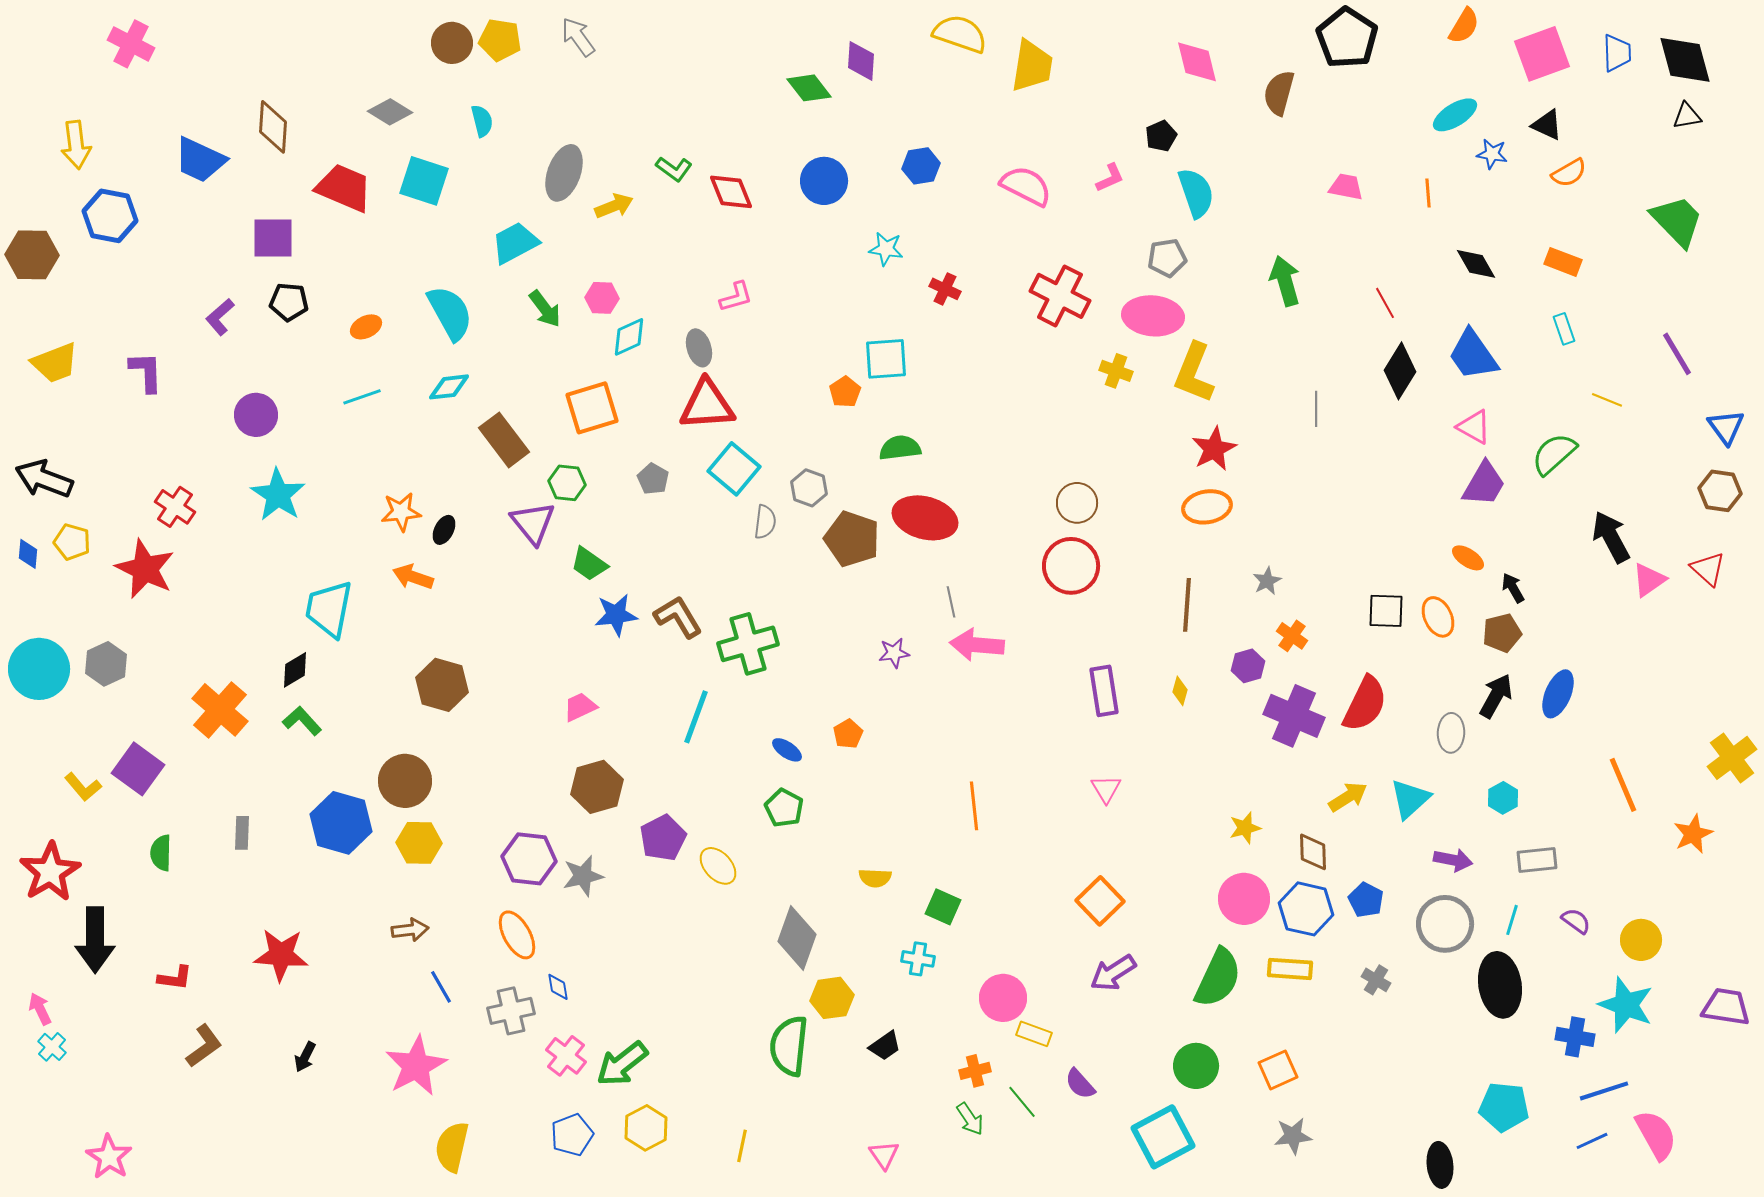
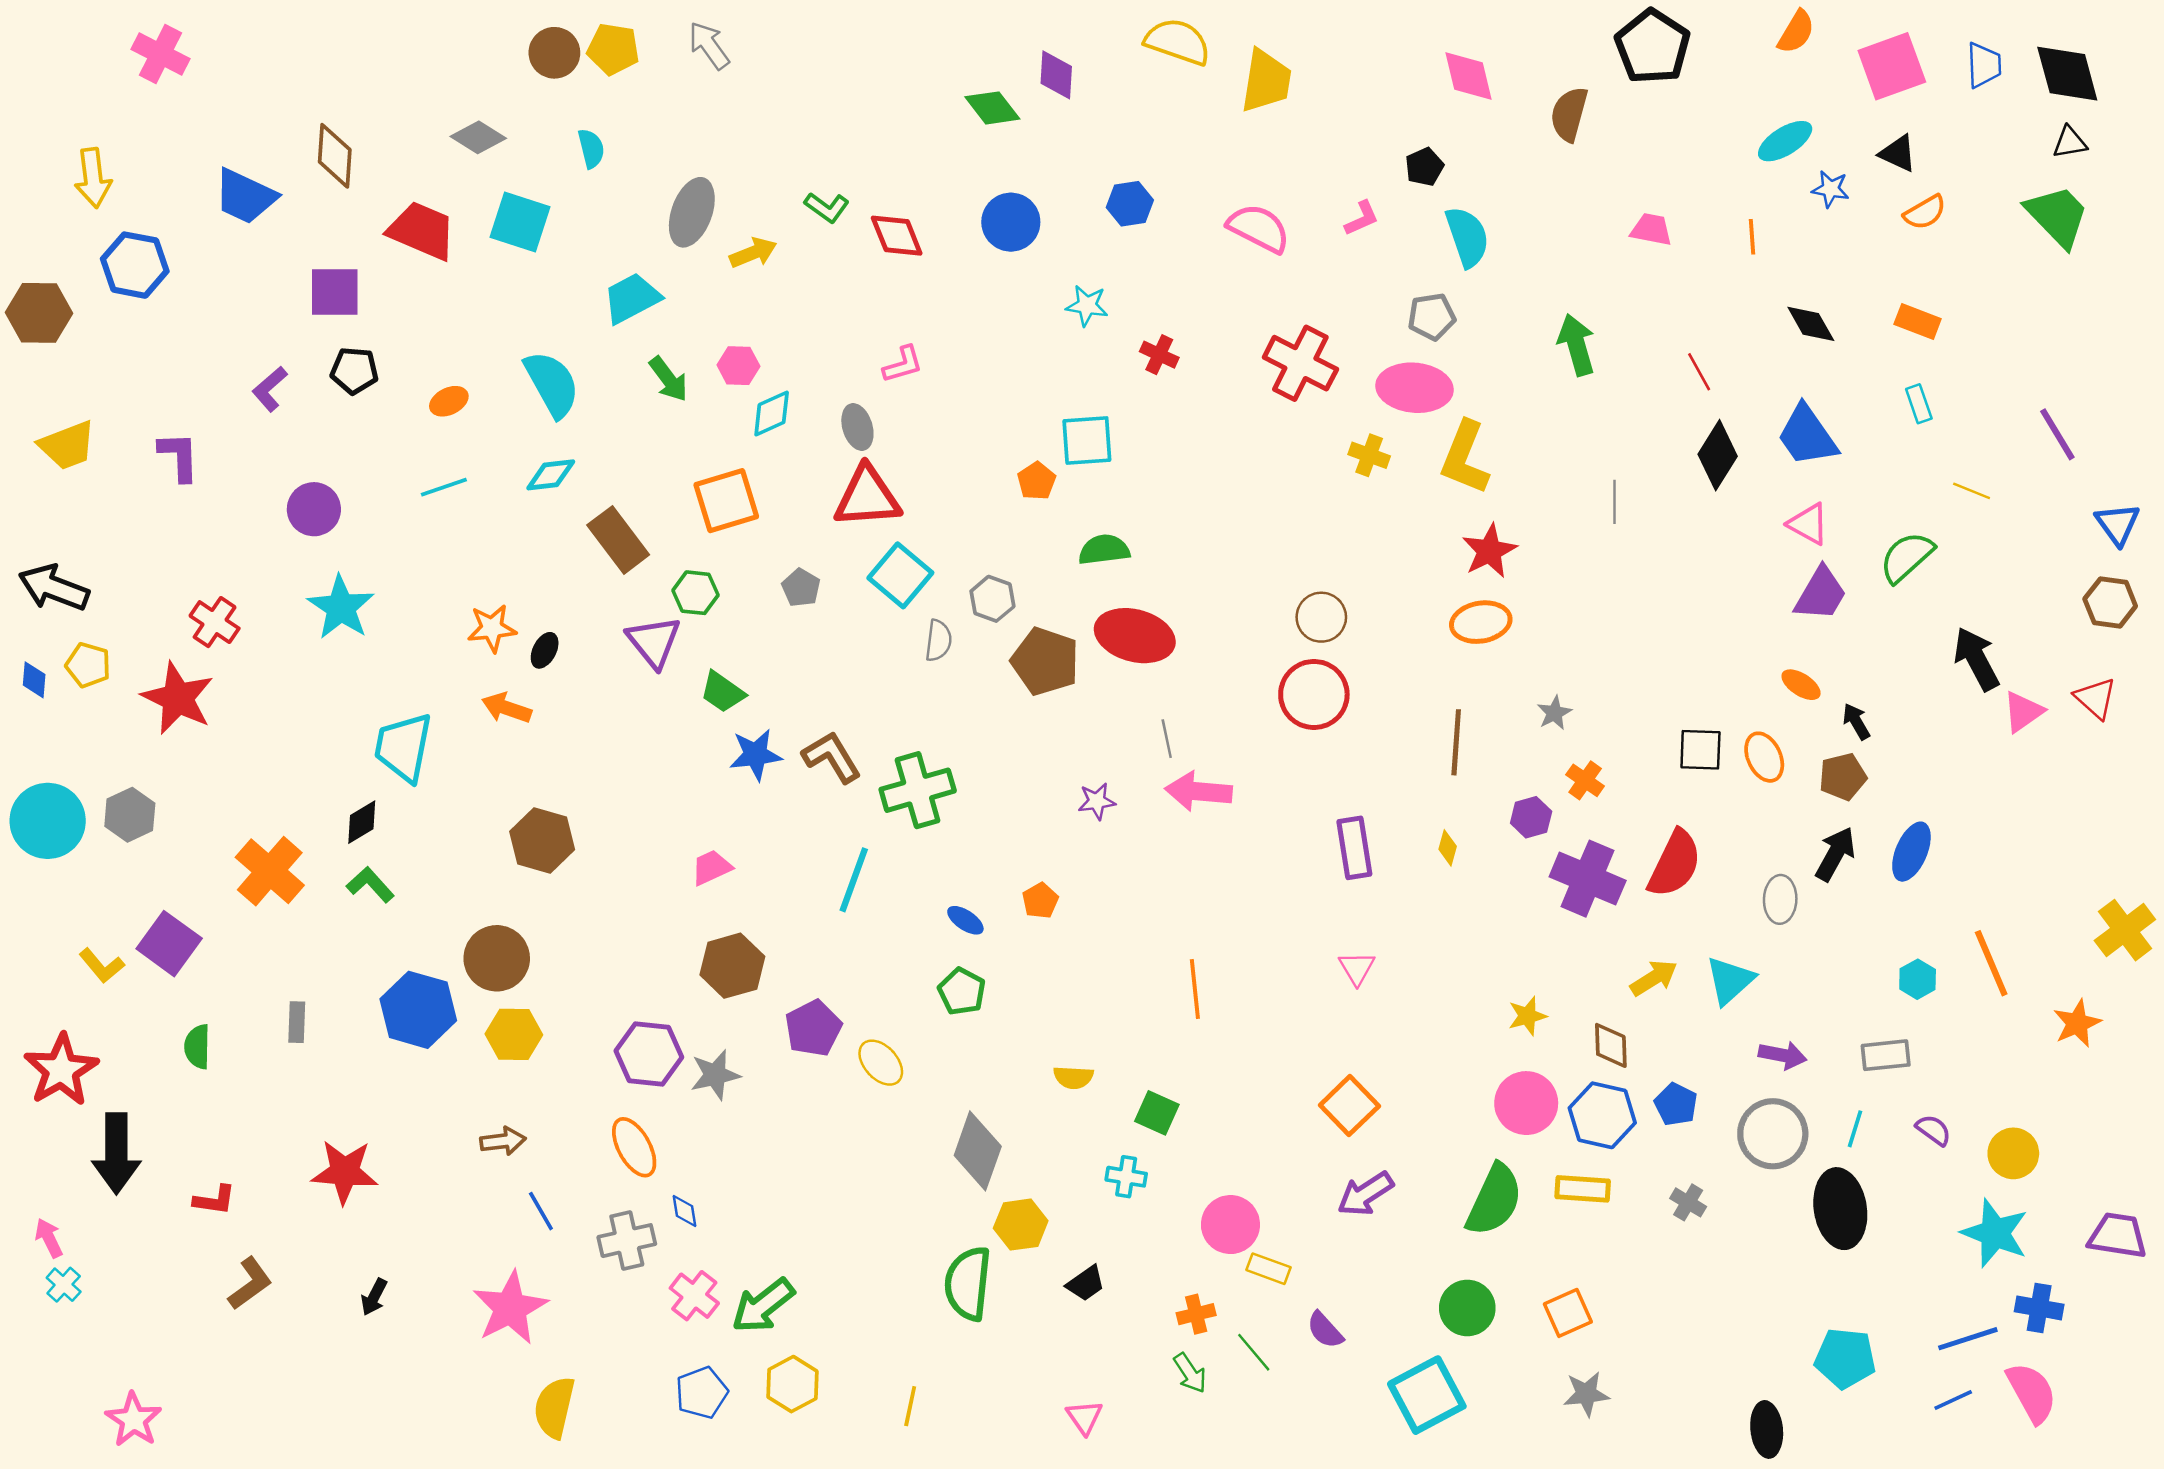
green trapezoid: (1677, 221) -> (2057, 216), moved
cyan hexagon: (1503, 798) -> (1918, 979), moved
blue cross: (1575, 1037) -> (2039, 1308), moved

